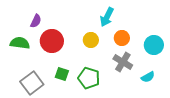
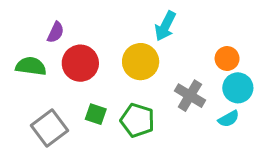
orange circle: (122, 38) -> (227, 59), moved
yellow circle: (91, 40) -> (141, 62), size x1.5
cyan circle: (154, 45) -> (238, 88), moved

